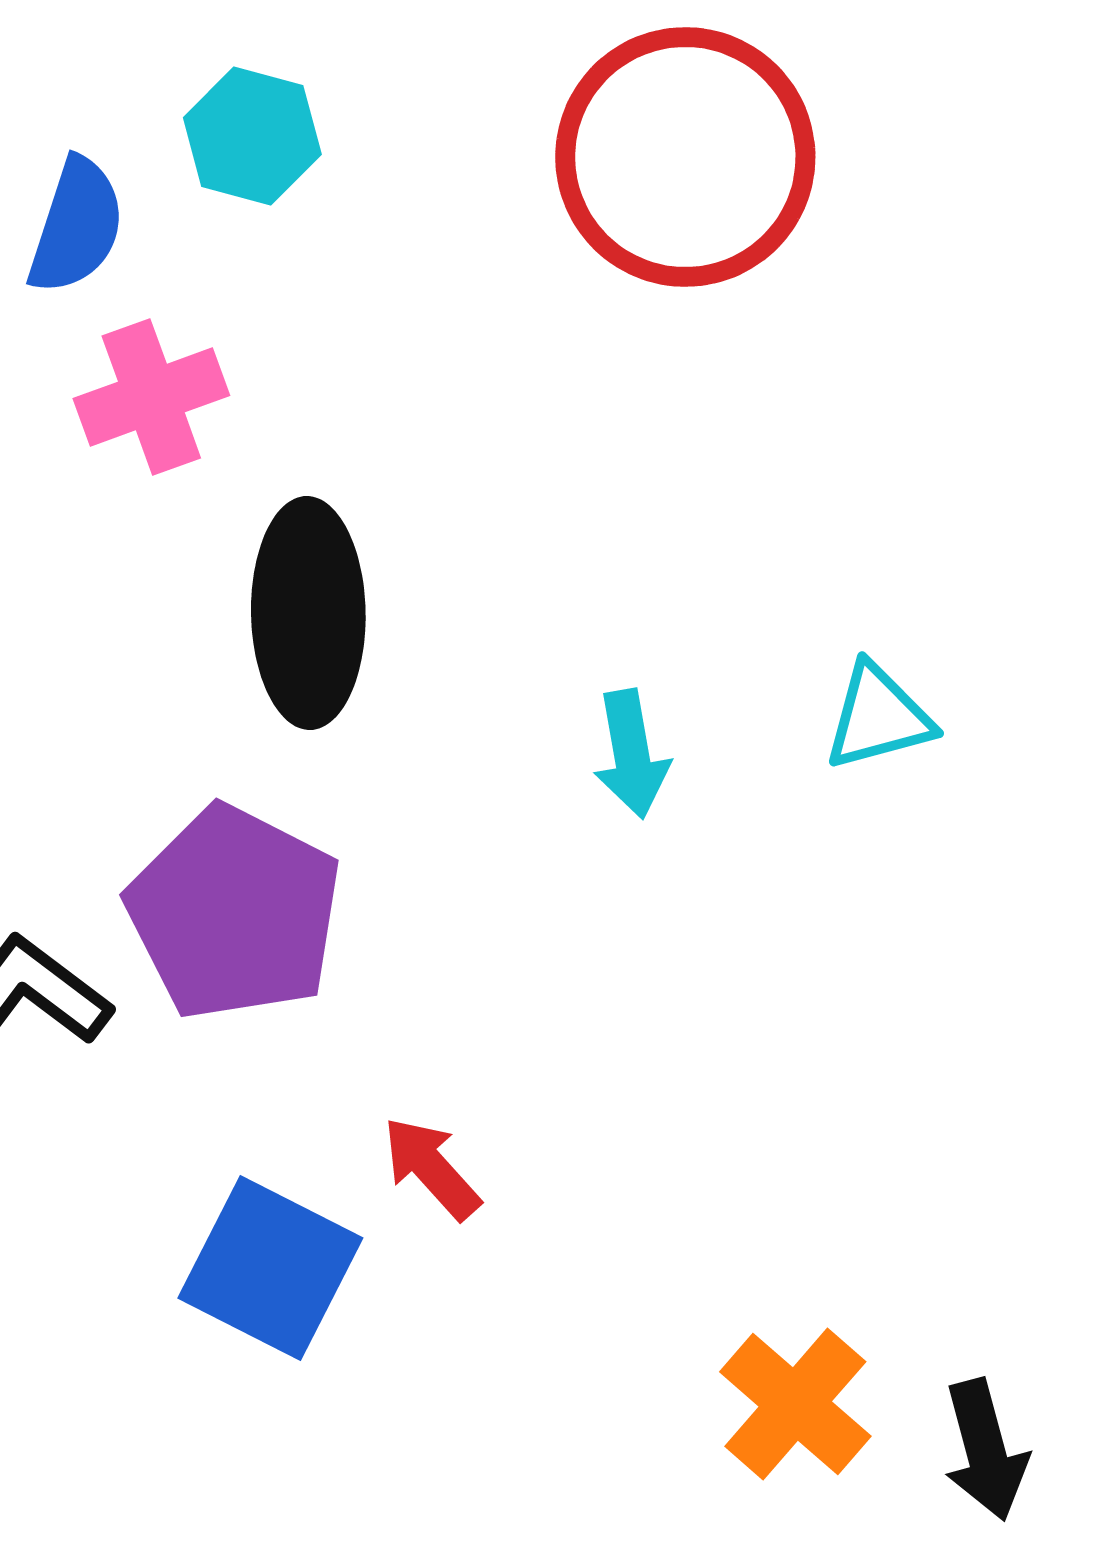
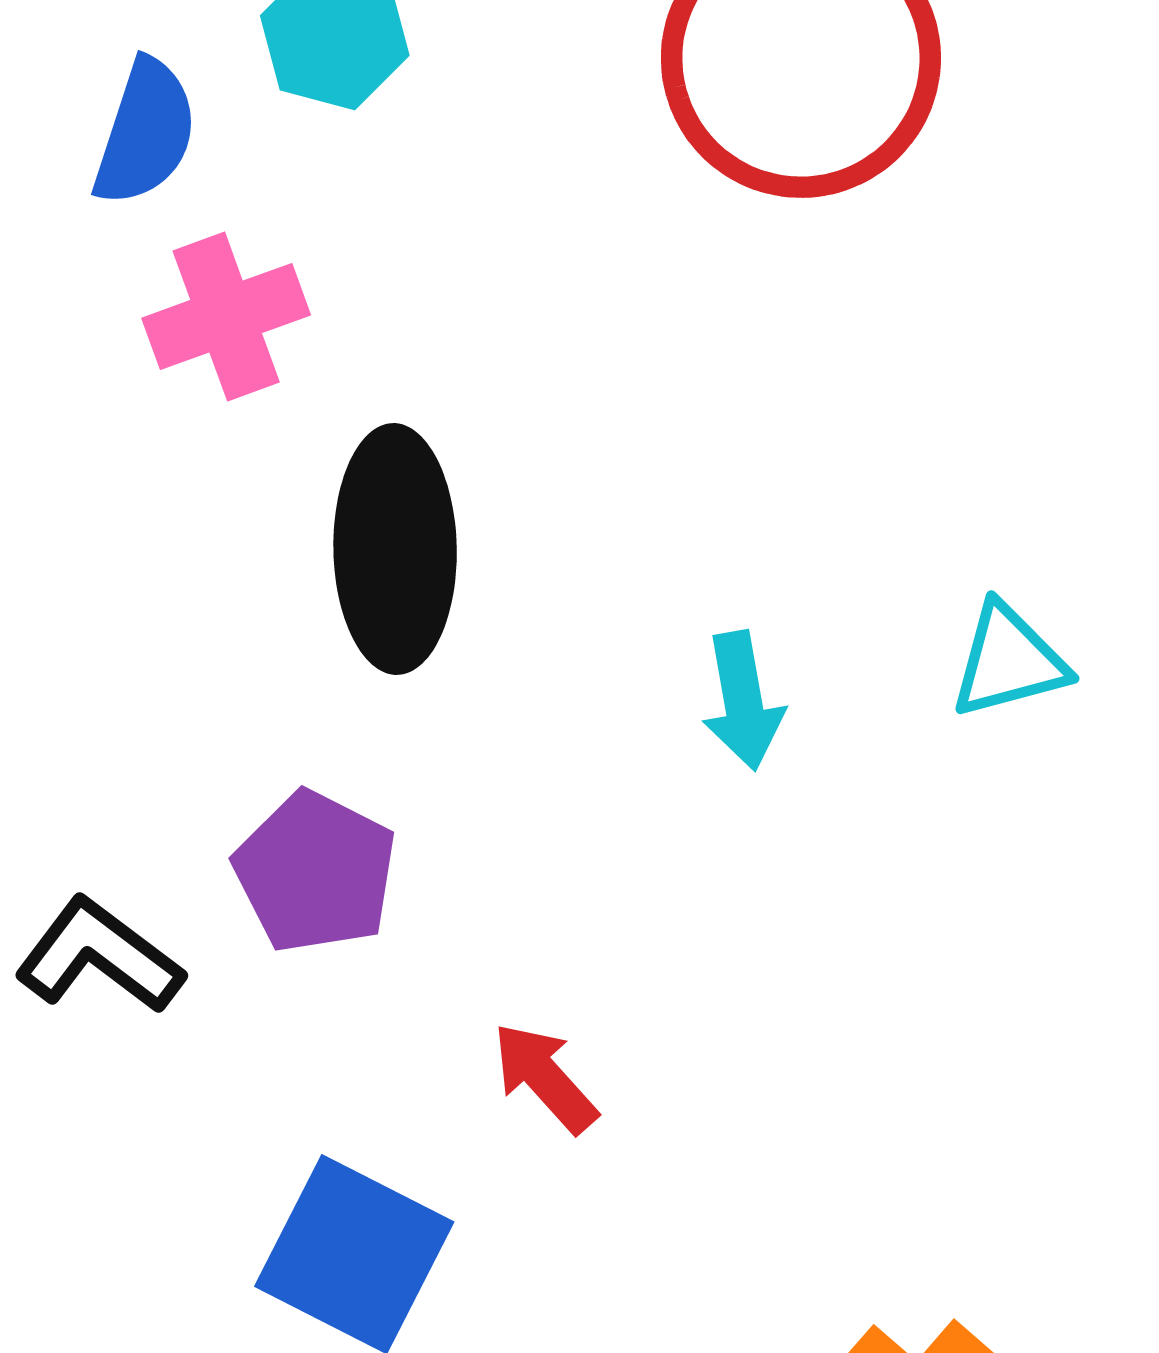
purple pentagon: (234, 913) -> (315, 872), size x0.7
red arrow: (431, 1168) -> (545, 1078), moved

